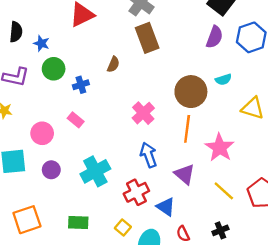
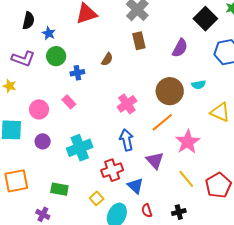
purple semicircle: (215, 37) -> (180, 48), moved
brown rectangle: (147, 38) -> (139, 41), size x0.7
orange line: (187, 129) -> (162, 122), turned 35

